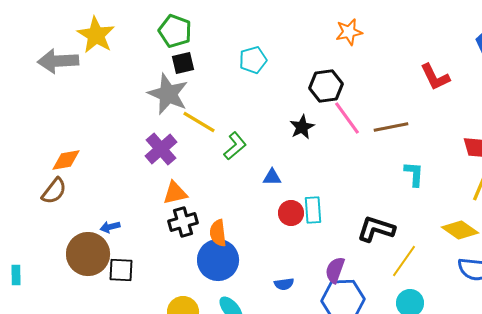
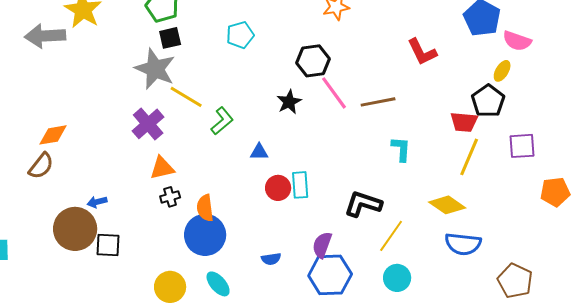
black cross: (183, 222) -> (170, 197), size x0.7

